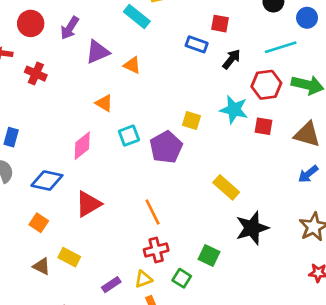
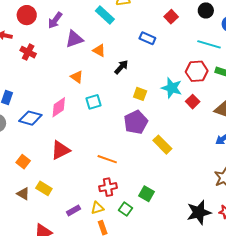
red square: (220, 24) -> (171, 17), moved, turned 32
cyan line: (281, 47) -> (209, 44), turned 30
black arrow: (231, 59) -> (121, 67), moved
red square: (264, 126) -> (193, 102), turned 32
purple pentagon: (166, 147) -> (136, 122), moved
blue diamond: (47, 180) -> (30, 118), moved
orange line: (153, 212) -> (107, 159), turned -48
black star: (252, 228) -> (199, 212), moved

